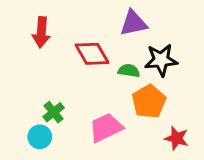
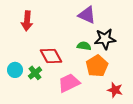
purple triangle: (134, 23) -> (87, 15), turned 36
red diamond: (92, 54) -> (51, 56), moved
cyan circle: (40, 137) -> (15, 70), moved

